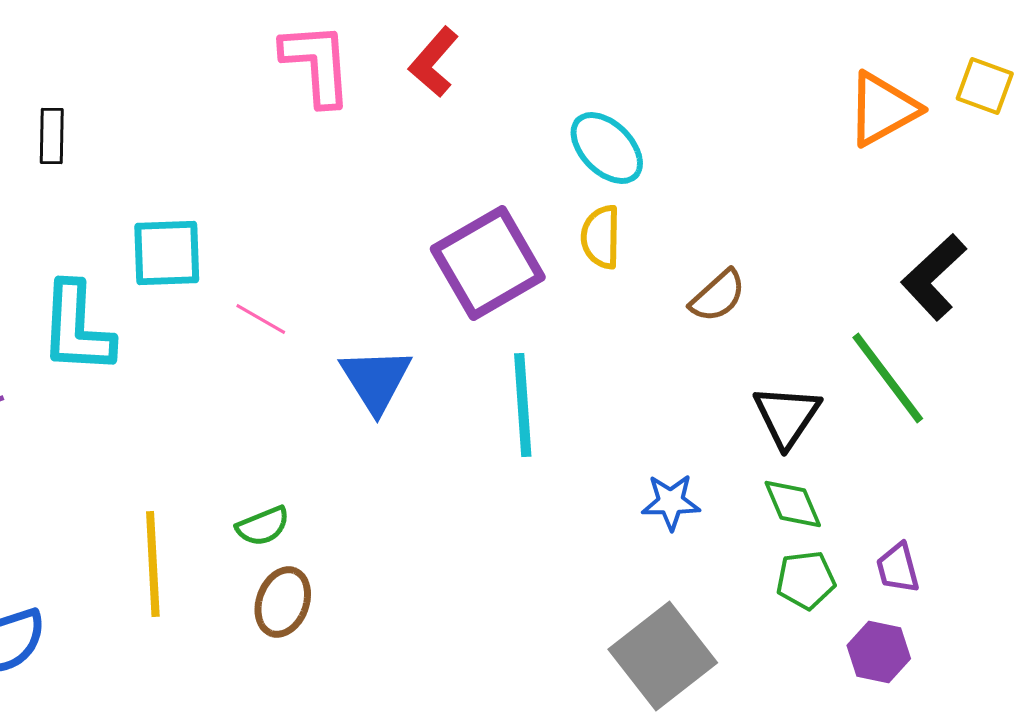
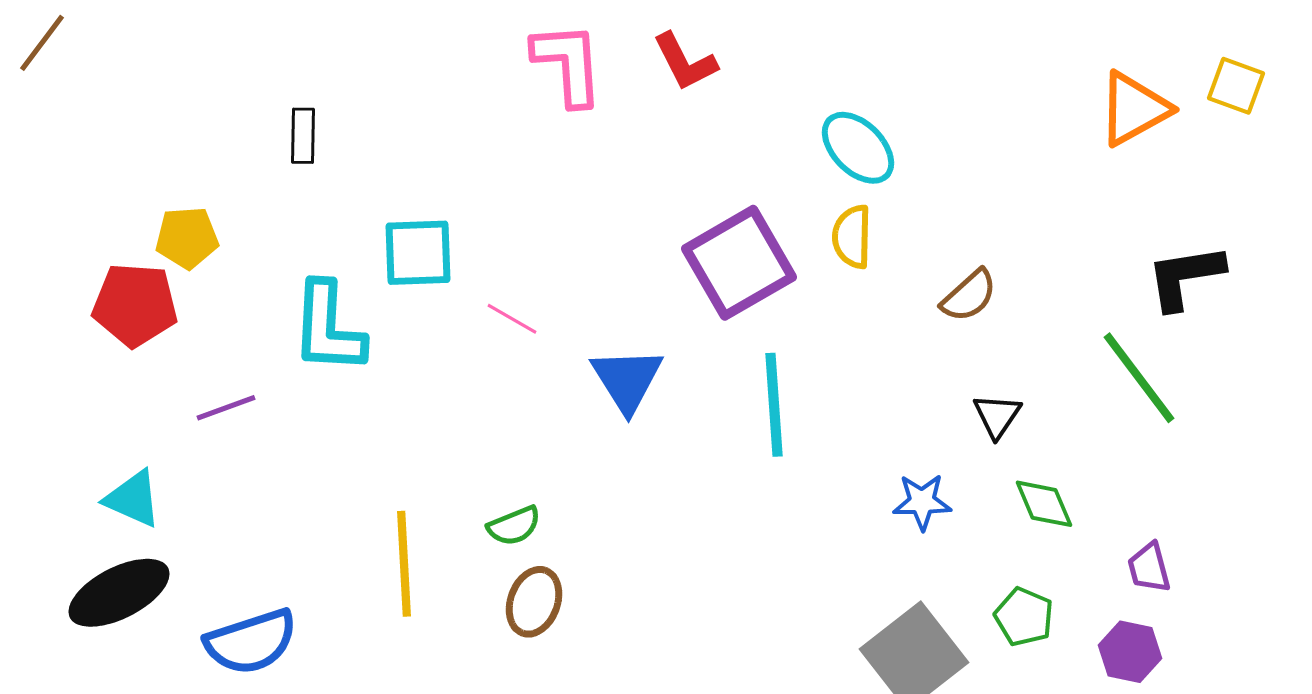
red L-shape: (434, 62) -> (685, 62), turned -68
black L-shape: (934, 277) -> (1185, 277), turned 34
black triangle: (787, 416) -> (997, 416), moved, size x0.7
green pentagon: (806, 580) -> (1024, 617), moved, turned 30

